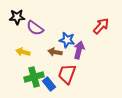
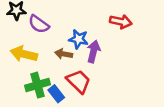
red arrow: (101, 26) -> (121, 22), turned 60
yellow arrow: (23, 52) -> (24, 54), size x1.5
red trapezoid: (67, 74) -> (79, 81), turned 115

